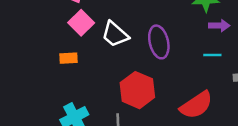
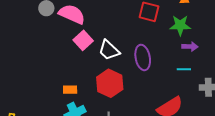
orange rectangle: (68, 58) -> (70, 90), moved
red hexagon: (137, 90) -> (110, 83), moved

